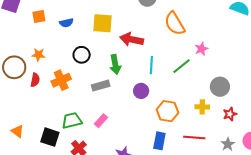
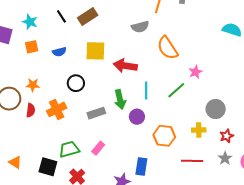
green arrow: (115, 65) -> (120, 99), moved
blue rectangle: (159, 141) -> (141, 166), moved
gray star: (228, 144) -> (225, 158), moved

